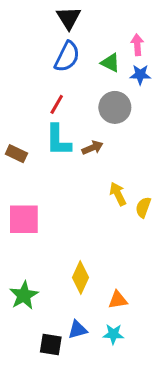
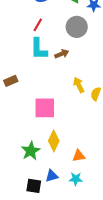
brown rectangle: (16, 154) -> (11, 81), moved, turned -48
pink square: (24, 219) -> (45, 108), moved
green star: (24, 295) -> (31, 151), moved

